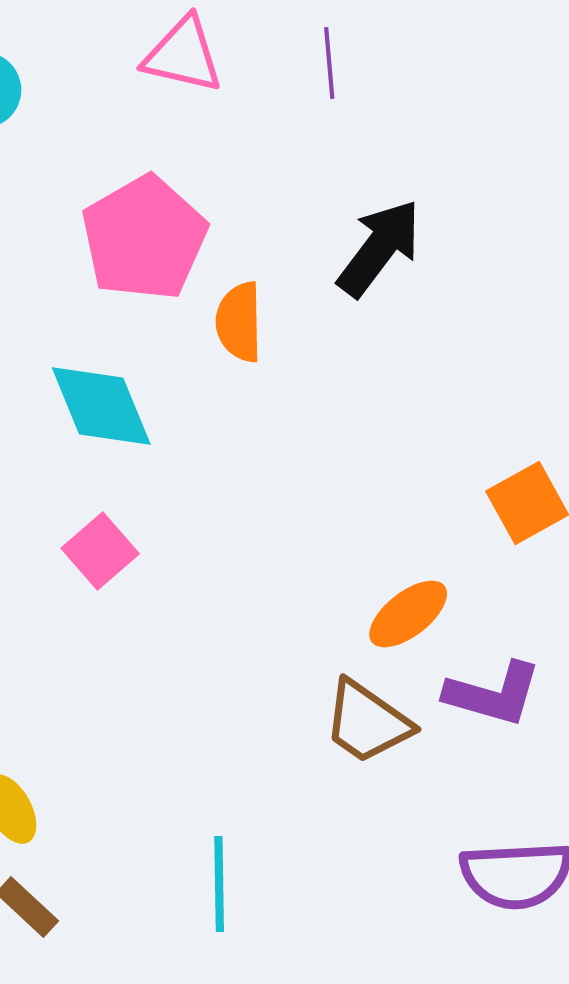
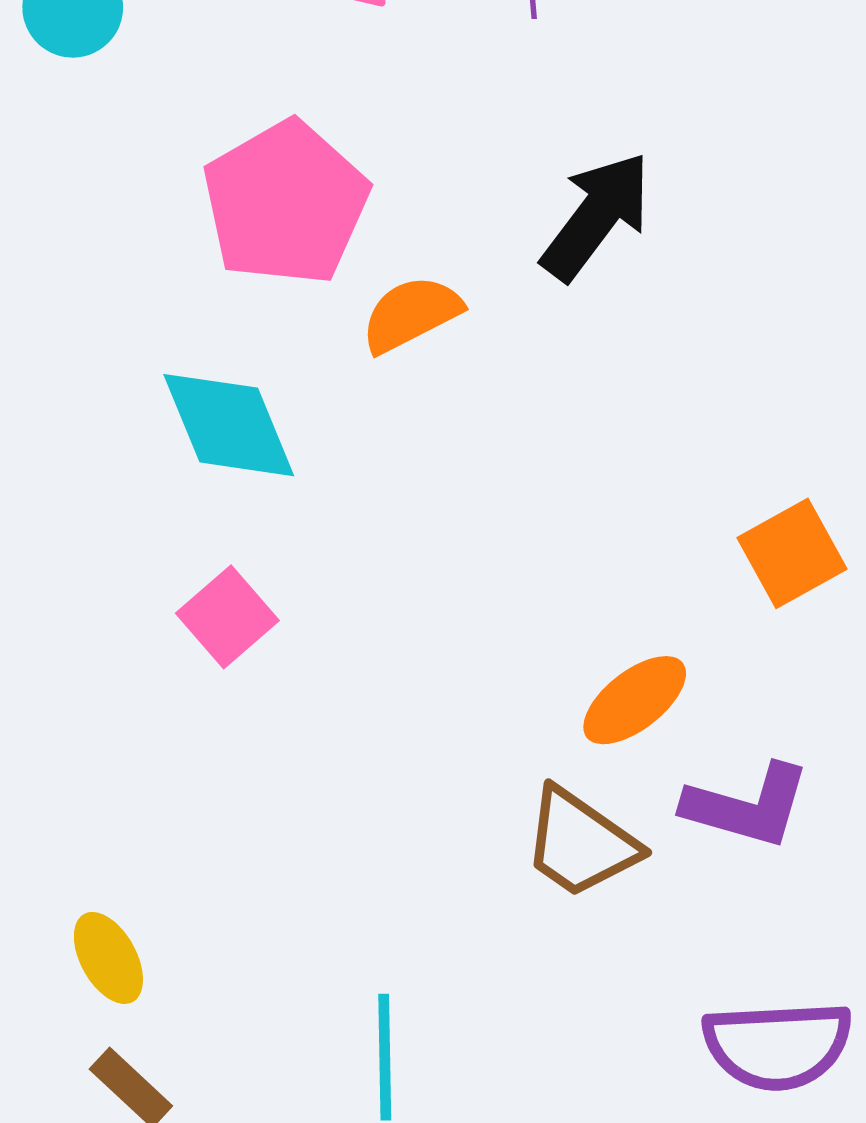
orange semicircle: (239, 322) -> (411, 314), turned 64

